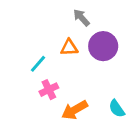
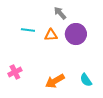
cyan line: (38, 64) -> (28, 30), moved, turned 56
pink cross: (49, 90) -> (15, 72), moved

